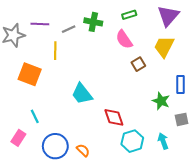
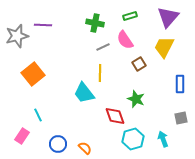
gray line: (69, 29) -> (103, 47), moved
yellow line: (55, 51) -> (100, 73), moved
orange square: (30, 74) -> (33, 74), turned 30
green star: (161, 101) -> (136, 99), moved
blue circle: (55, 146) -> (58, 144), size x0.7

